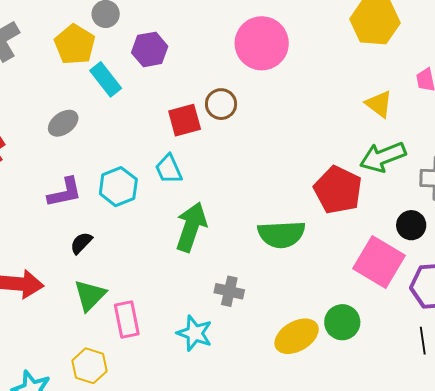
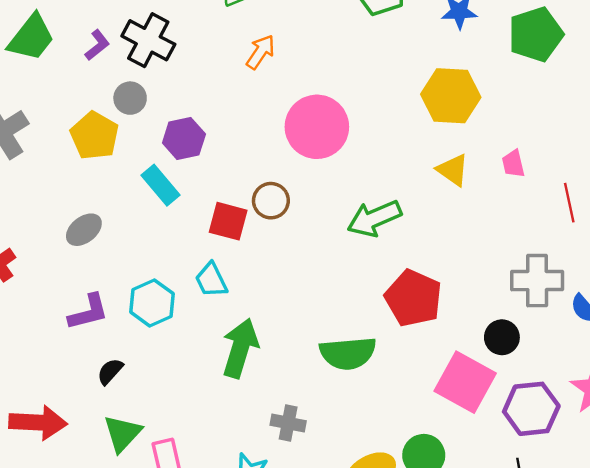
cyan rectangle: (106, 79) -> (160, 185), moved
yellow triangle: (379, 104) -> (453, 170), moved
red square: (185, 120) -> (228, 221), turned 32
green arrow: (383, 157) -> (374, 218), moved

